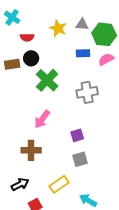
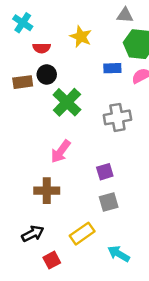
gray triangle: (82, 24) -> (125, 15), moved

